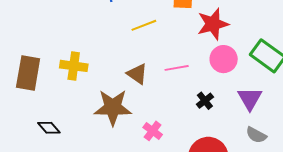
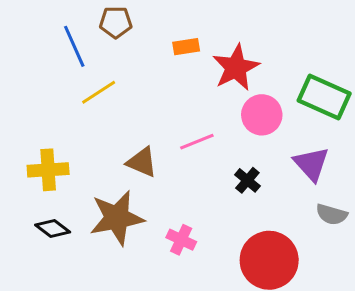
yellow line: (144, 25) -> (99, 92), moved
black diamond: (49, 128) -> (53, 229), moved

